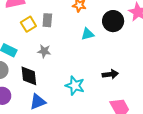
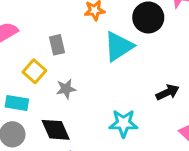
yellow square: (28, 24) -> (34, 71), moved
cyan triangle: (88, 34) -> (119, 46), size x1.6

